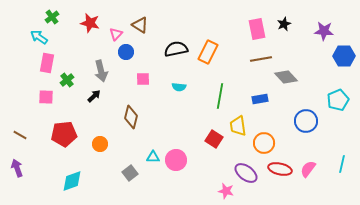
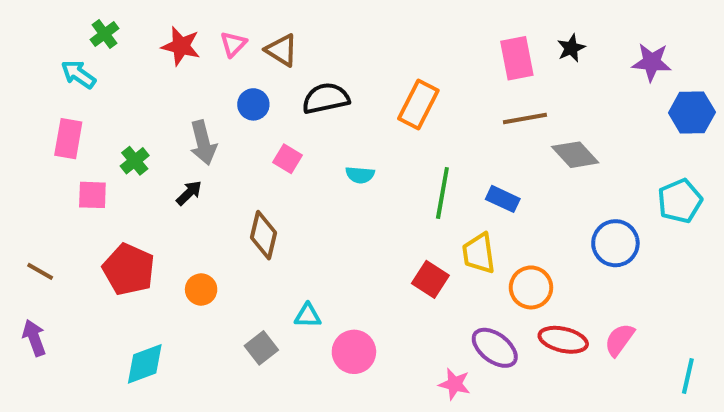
pink triangle: (116, 34) -> (233, 44), moved
black semicircle: (176, 49) -> (326, 98), moved
pink rectangle: (47, 63) -> (68, 139), moved
pink square: (143, 79) -> (288, 159), turned 32
blue rectangle: (260, 99) -> (503, 199), moved, turned 35
red pentagon: (64, 134) -> (129, 269), turned 30
pink circle: (176, 160) -> (354, 352), moved
cyan line: (342, 164) -> (688, 376), moved

